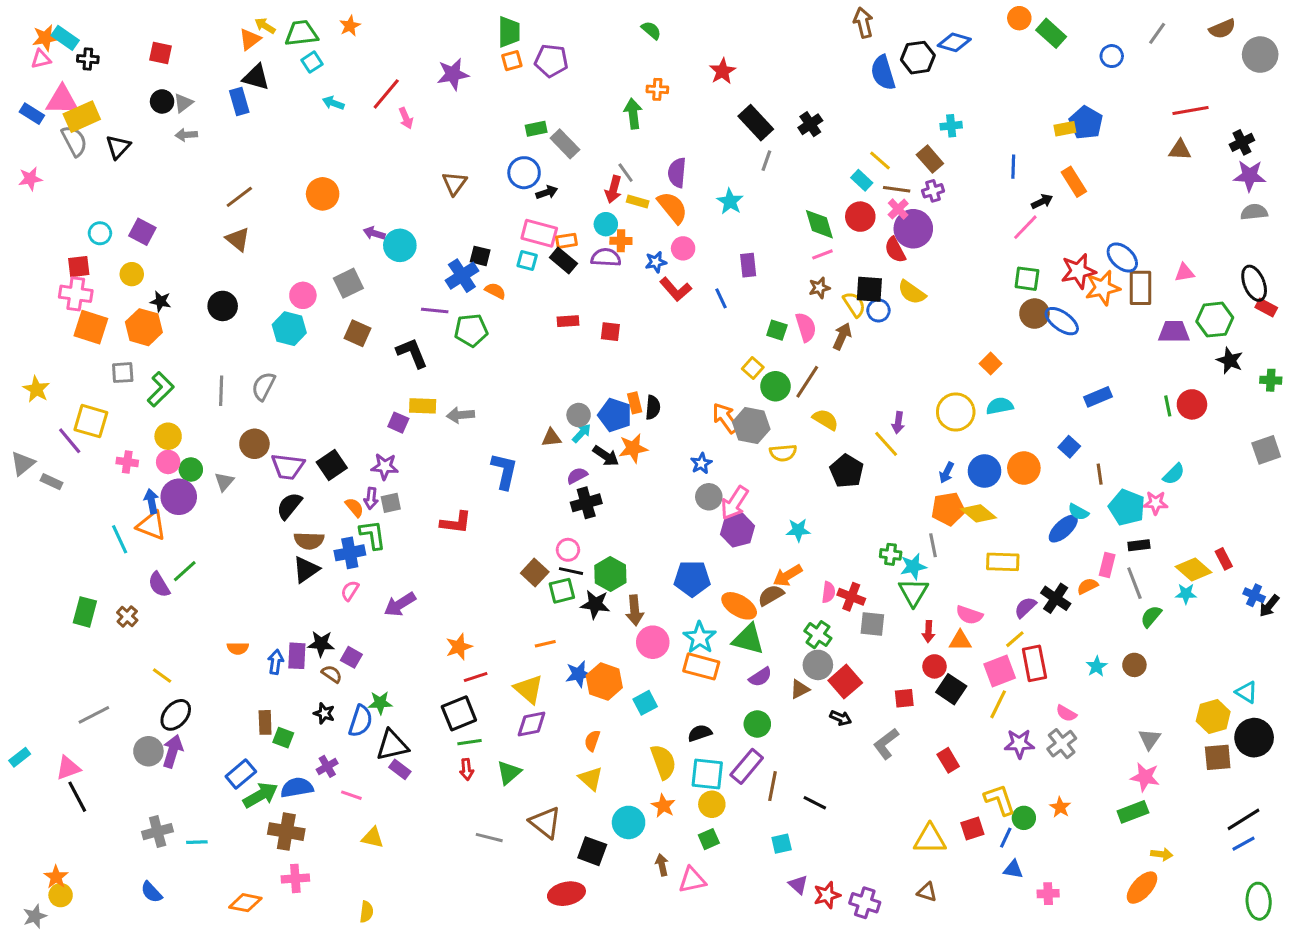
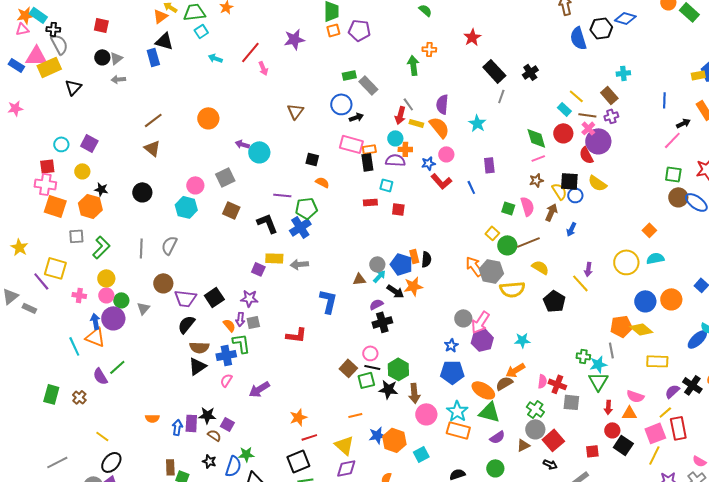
gray semicircle: (74, 141) -> (59, 44), moved
cyan square: (527, 261) -> (386, 185), moved
black rectangle: (563, 261) -> (367, 162), turned 42
blue cross: (462, 276) -> (300, 227), moved
brown line: (807, 382) -> (528, 242), turned 35
yellow semicircle: (783, 453) -> (512, 289), size x1.4
blue star: (701, 463) -> (451, 345), moved
blue arrow: (947, 473) -> (571, 229), moved

